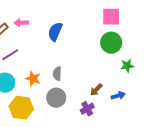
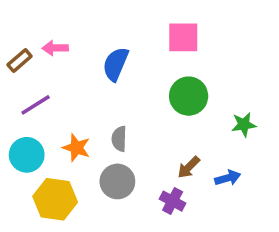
pink square: (111, 17) -> (183, 37), moved
green circle: (111, 43) -> (189, 96), moved
purple cross: (87, 109) -> (173, 201), turned -32

